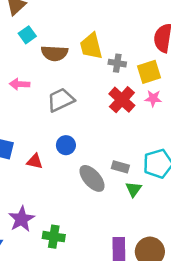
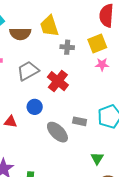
gray cross: (117, 63) -> (67, 47), moved
red cross: (122, 100) -> (58, 81), moved
green triangle: (134, 189) -> (97, 158), moved

